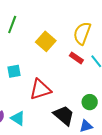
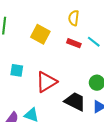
yellow semicircle: (82, 33) -> (74, 18), size x0.7
cyan square: (14, 71) -> (17, 70), turned 32

